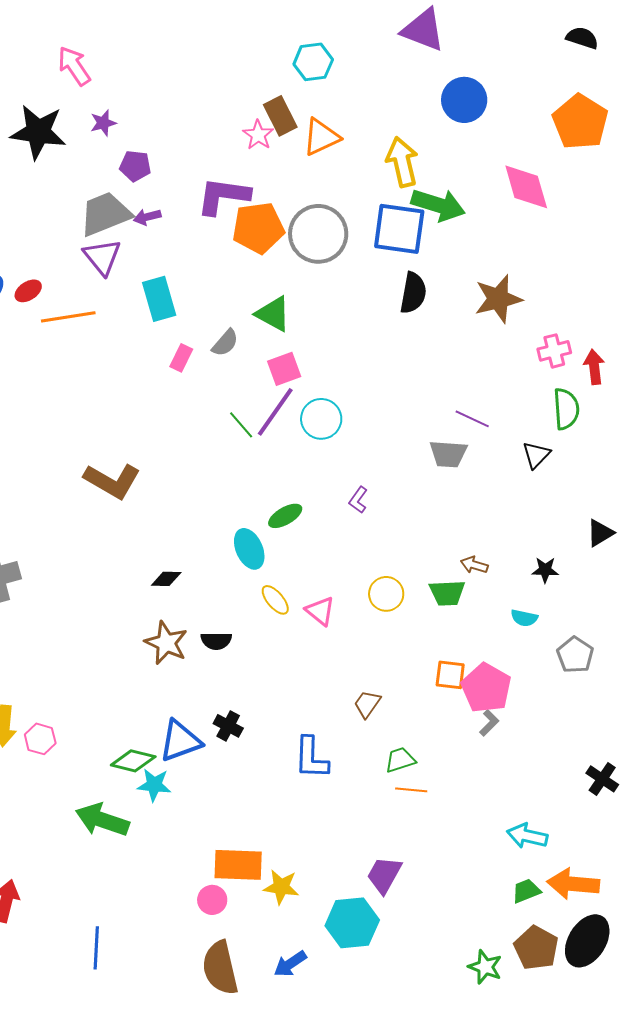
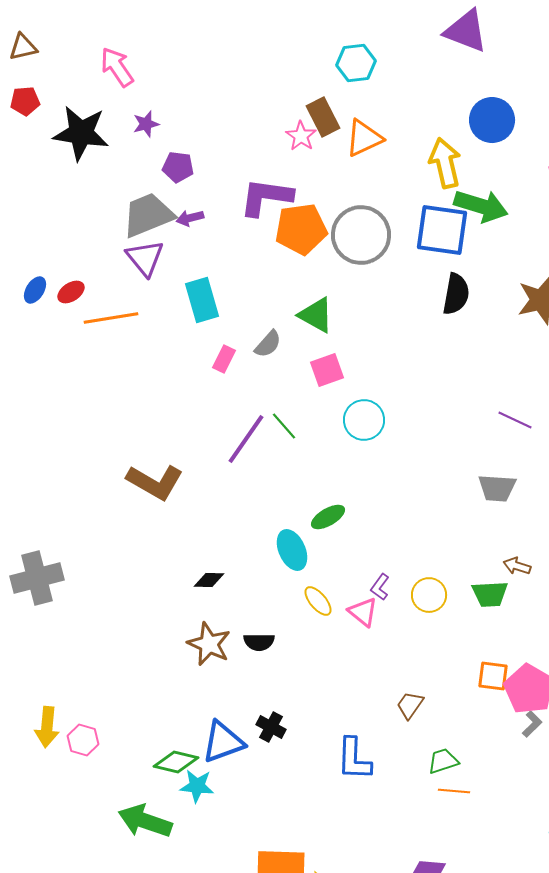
blue circle: (464, 100) -> (492, 120), moved
purple line: (275, 412) -> (246, 439), moved
gray trapezoid: (448, 454) -> (497, 488), moved
purple L-shape: (358, 500) -> (380, 587), moved

